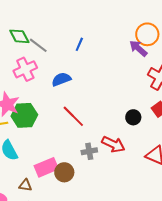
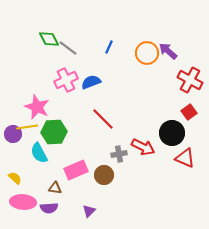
orange circle: (147, 34) -> (147, 53), moved
pink cross: (25, 69) -> (66, 80), moved
green hexagon: (24, 115) -> (54, 132), moved
black circle: (133, 117) -> (172, 133), moved, size x1.6
brown circle: (64, 172) -> (104, 175), moved

